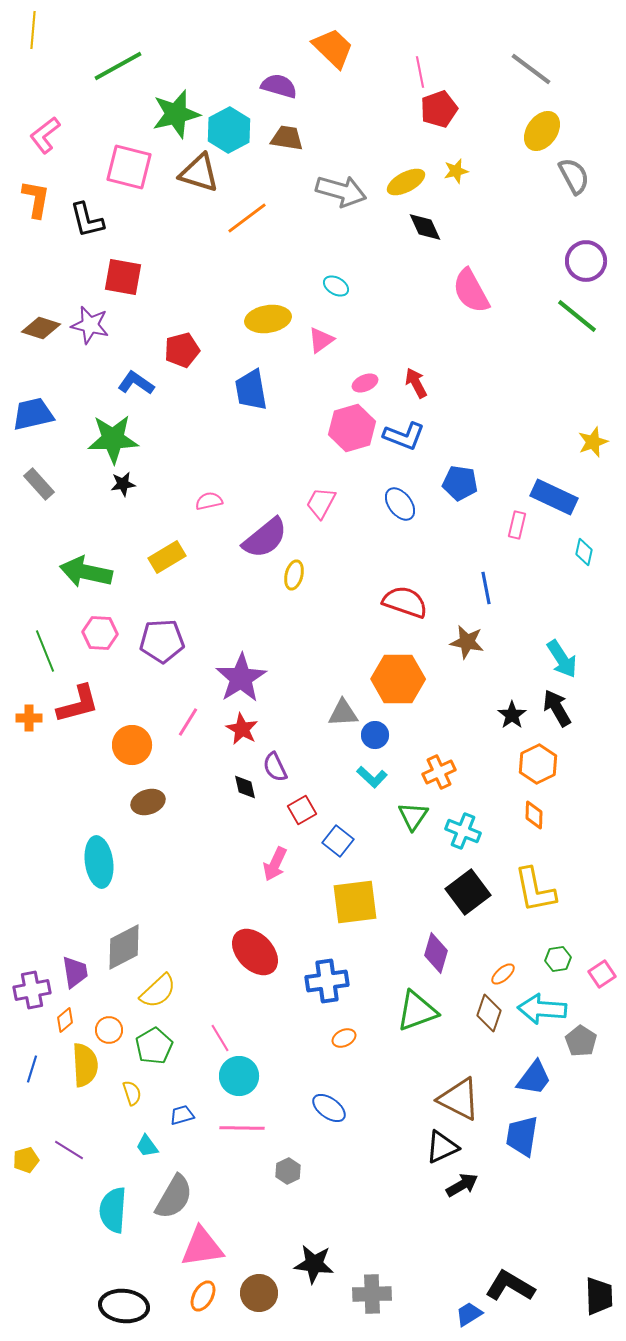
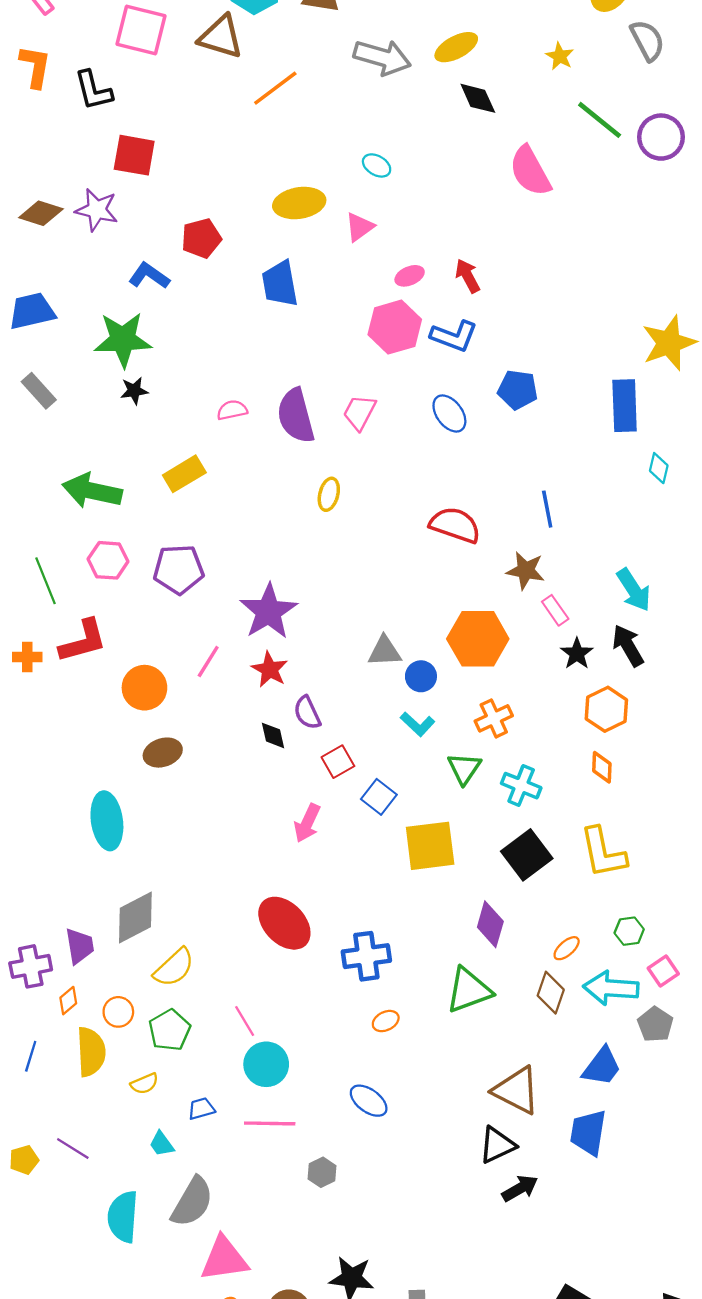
yellow star: (456, 171) -> (560, 56), moved, turned -30
green line: (577, 316) -> (600, 120), moved
yellow star: (593, 442) -> (669, 343), size x1.6
blue rectangle: (554, 497) -> (625, 406), turned 63
pink rectangle: (517, 525) -> (555, 610), moved, turned -48
purple semicircle: (265, 538) -> (296, 416), moved, turned 114
orange hexagon: (398, 679) -> (478, 639), moved
yellow square: (355, 902) -> (430, 846), moved
pink square: (602, 974) -> (663, 971), moved
yellow semicircle: (132, 1093) -> (144, 1084), turned 85

